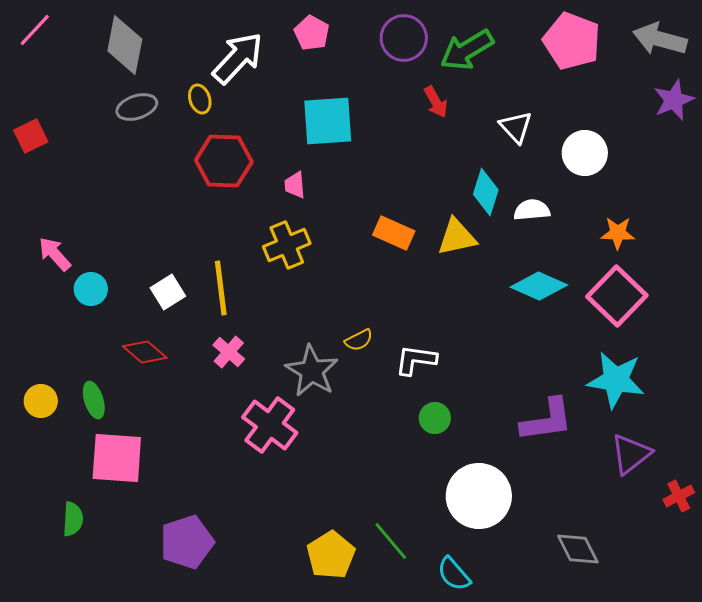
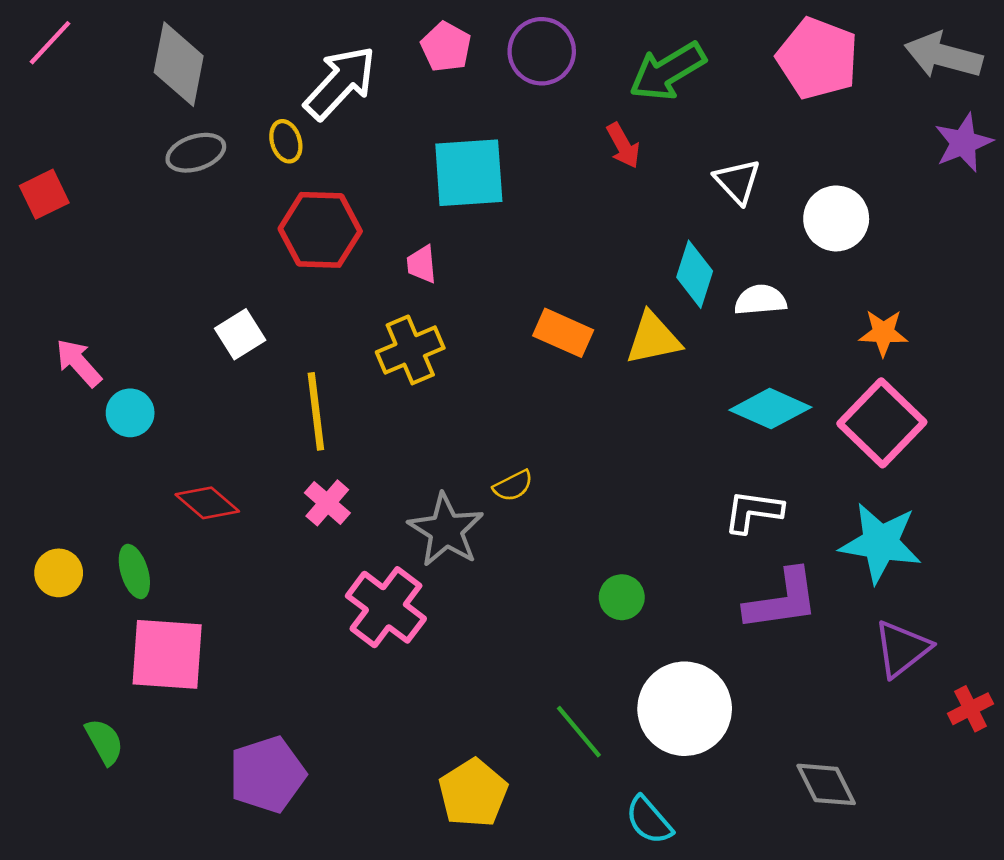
purple circle: (404, 38) -> (542, 51), moved
white square: (168, 292) -> (240, 334), moved
white L-shape: (416, 360) -> (753, 511), moved
green semicircle: (73, 519) -> (104, 742), turned -32
green line: (391, 541) -> (579, 732), moved

